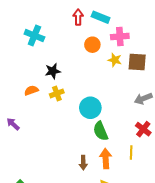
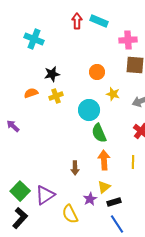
pink cross: (120, 37) -> (128, 40), moved
orange circle: (92, 45) -> (97, 72), moved
yellow star: (115, 60) -> (113, 94), moved
yellow line: (131, 152) -> (133, 162), moved
brown arrow: (83, 163) -> (75, 168), moved

